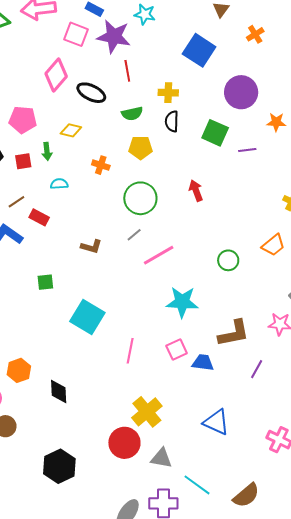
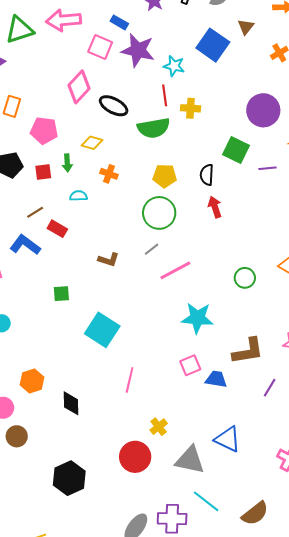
cyan star: (145, 14) -> (174, 66), moved
blue square: (199, 50) -> (213, 45), moved
red line: (127, 71) -> (165, 95), moved
green semicircle: (132, 114) -> (154, 128), size x1.5
black semicircle: (172, 121) -> (207, 175), moved
yellow pentagon: (141, 148) -> (165, 176), moved
orange cross: (101, 165) -> (109, 174), moved
pink line: (130, 351) -> (130, 380), moved
yellow cross: (147, 412) -> (159, 427), size x0.6
gray triangle: (161, 458) -> (190, 460), moved, size x1.4

